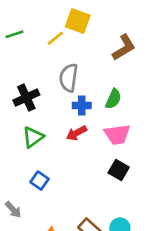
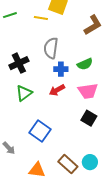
yellow line: (55, 38) -> (41, 18), turned 48
green semicircle: (113, 99) -> (85, 64), turned 42
blue square: (40, 181) -> (40, 131), moved, size x1.5

